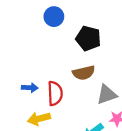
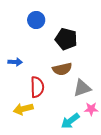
blue arrow: (30, 88) -> (15, 62), moved

